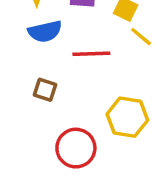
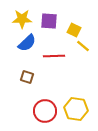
blue semicircle: (45, 31) -> (27, 43), turned -30
yellow hexagon: (127, 117) -> (76, 109), moved

